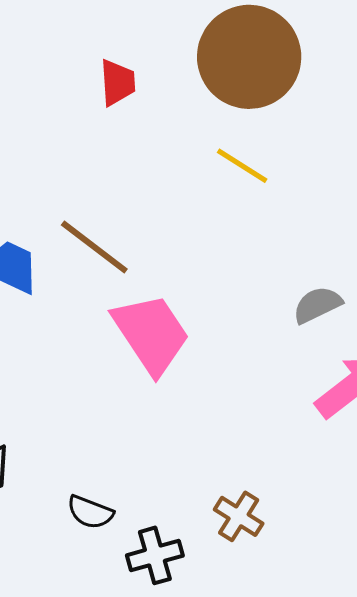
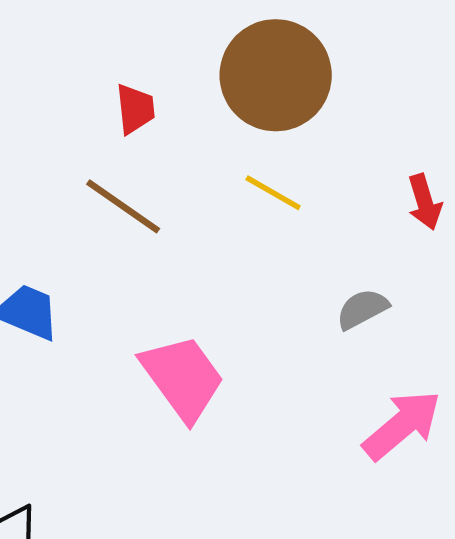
brown line: (94, 247) -> (123, 206), moved
gray semicircle: (317, 305) -> (362, 309), moved

